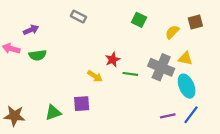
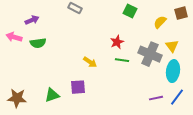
yellow triangle: (185, 58) -> (172, 46), turned 40
red star: (113, 60) -> (117, 42), moved
cyan ellipse: (187, 86) -> (173, 71), turned 30

